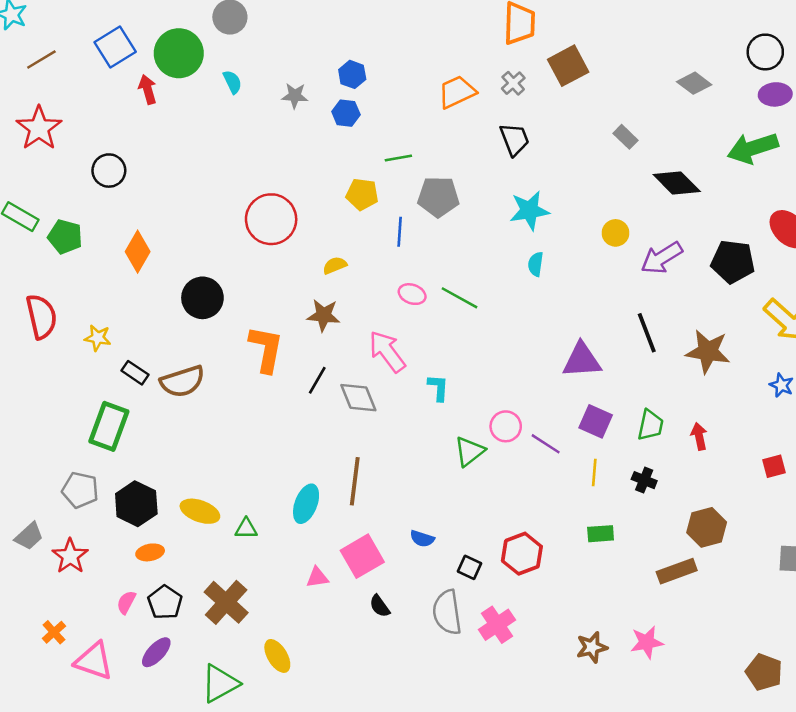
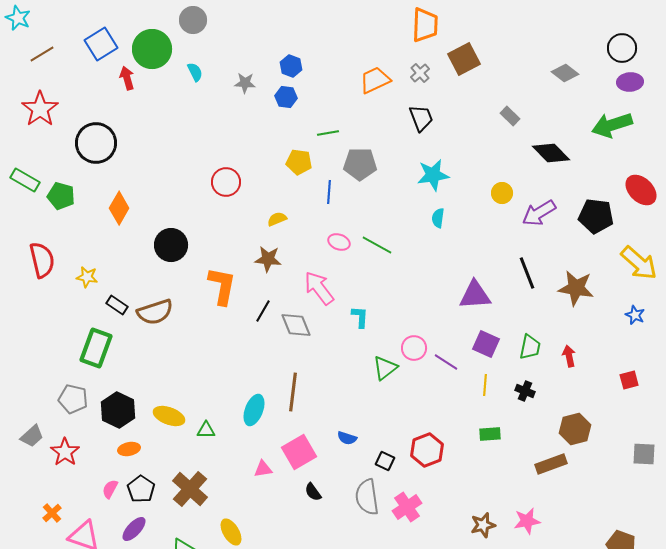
black circle: (109, 171) -> (96, 143), size x1.5
red circle: (271, 219) -> (226, 182), size x0.7

